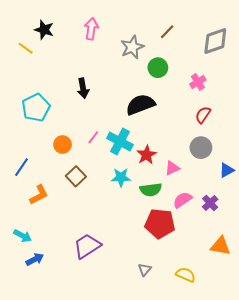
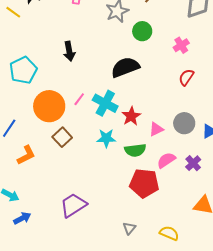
orange circle: (63, 145) -> (49, 106), size x1.8
gray circle: (201, 148) -> (184, 123), moved

